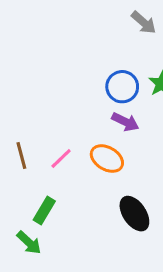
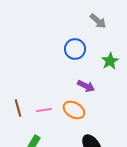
blue circle: (122, 87) -> (75, 49), moved
pink line: (61, 159) -> (44, 110), turned 35

